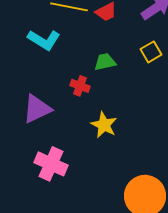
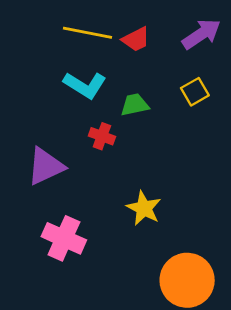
cyan L-shape: (44, 40) -> (85, 85), moved
yellow star: (104, 125) -> (144, 208), moved

